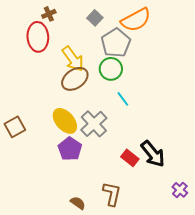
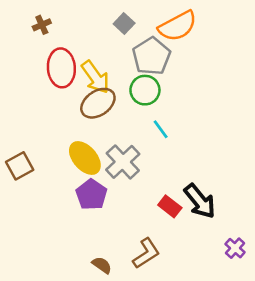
brown cross: (49, 14) -> (42, 25), moved
red ellipse: (38, 37) -> (61, 68), moved
brown L-shape: (112, 194) -> (146, 253), turned 45

